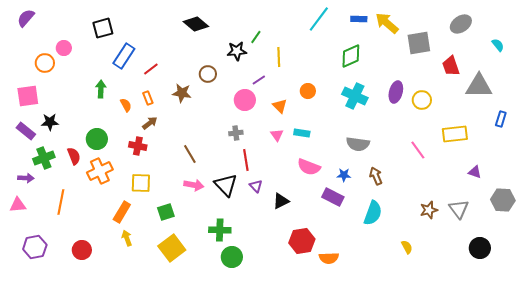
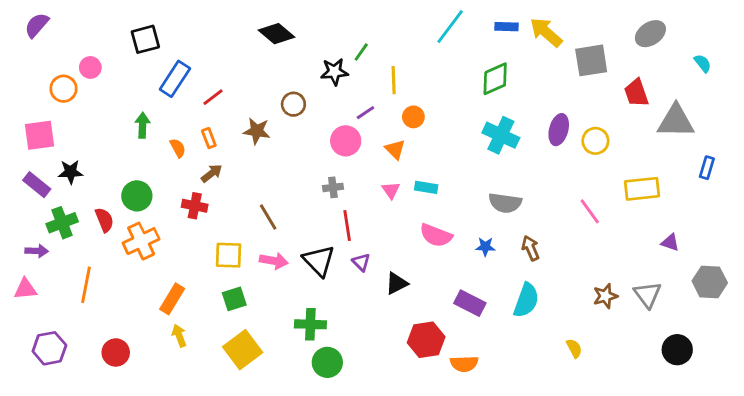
orange circle: (308, 91) -> (413, 117), moved
yellow square: (141, 183) -> (229, 255), moved
purple rectangle: (333, 197) -> (470, 303), moved

